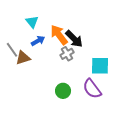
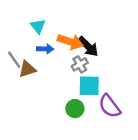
orange arrow: (59, 35) -> (70, 42), turned 145
blue arrow: (38, 41) -> (45, 49), turned 32
cyan square: (100, 66) -> (89, 86), moved

